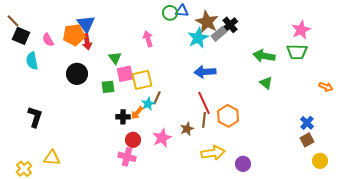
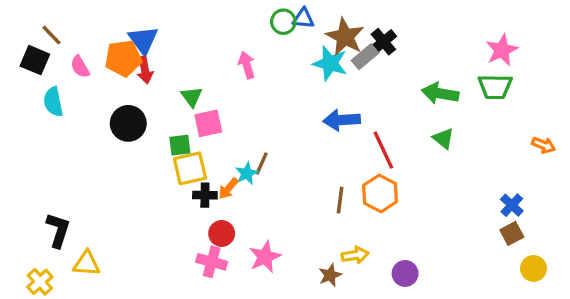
brown line: (13, 21) -> (52, 35), moved
cyan star: (198, 38) -> (330, 63), turned -30
yellow square: (142, 80) -> (190, 168), moved
red line: (204, 103) -> (383, 150), moved
black L-shape: (35, 117) -> (58, 230), moved
brown star: (187, 129) -> (330, 275), moved
pink star: (162, 138) -> (265, 257), moved
yellow arrow: (213, 153) -> (355, 255), size x0.7

